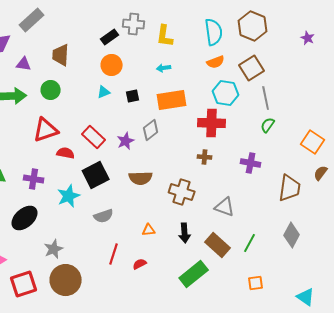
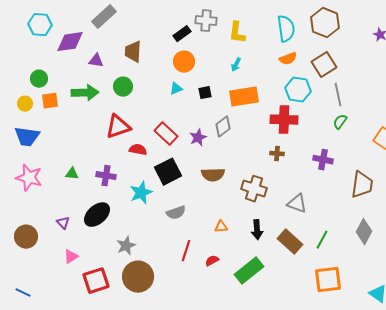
cyan arrow: (164, 68) -> (236, 65), turned -56
green rectangle: (194, 274) -> (249, 271), moved
orange square: (256, 283) -> (328, 280), size x1.8

